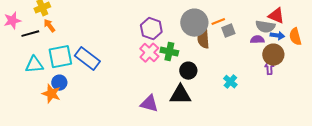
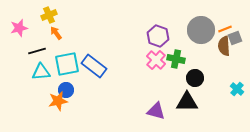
black line: (30, 34) -> (37, 51), moved
brown semicircle: (203, 39) -> (224, 46), moved
orange star: (51, 94) -> (58, 101), turned -30

